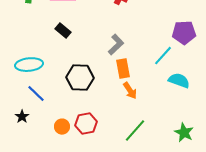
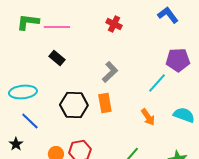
orange rectangle: (123, 69) -> (105, 103), moved
cyan semicircle: (179, 81) -> (184, 115), moved
orange arrow: (130, 91) -> (148, 117), moved

